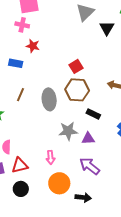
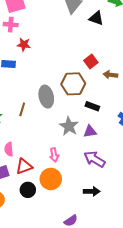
black triangle: (107, 28) -> (96, 18), turned -35
red square: (76, 66) -> (91, 62), moved
brown line: (21, 95) -> (22, 109), moved
gray star: (68, 131) -> (69, 126), turned -30
orange circle: (59, 183) -> (51, 179), moved

